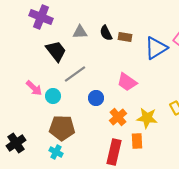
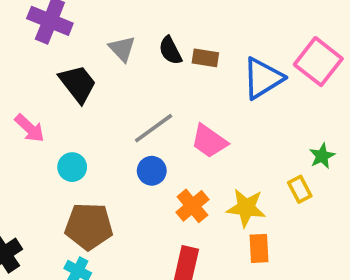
gray triangle: (80, 32) -> (122, 49), turned 49
gray line: (75, 74) -> (154, 128), moved
pink arrow: (34, 88) -> (30, 128), moved
orange rectangle: (137, 141) -> (259, 248), moved

